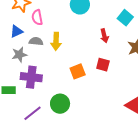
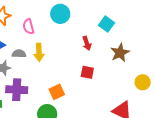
pink semicircle: (37, 17) -> (28, 26), moved
orange square: (78, 71) -> (57, 92), moved

